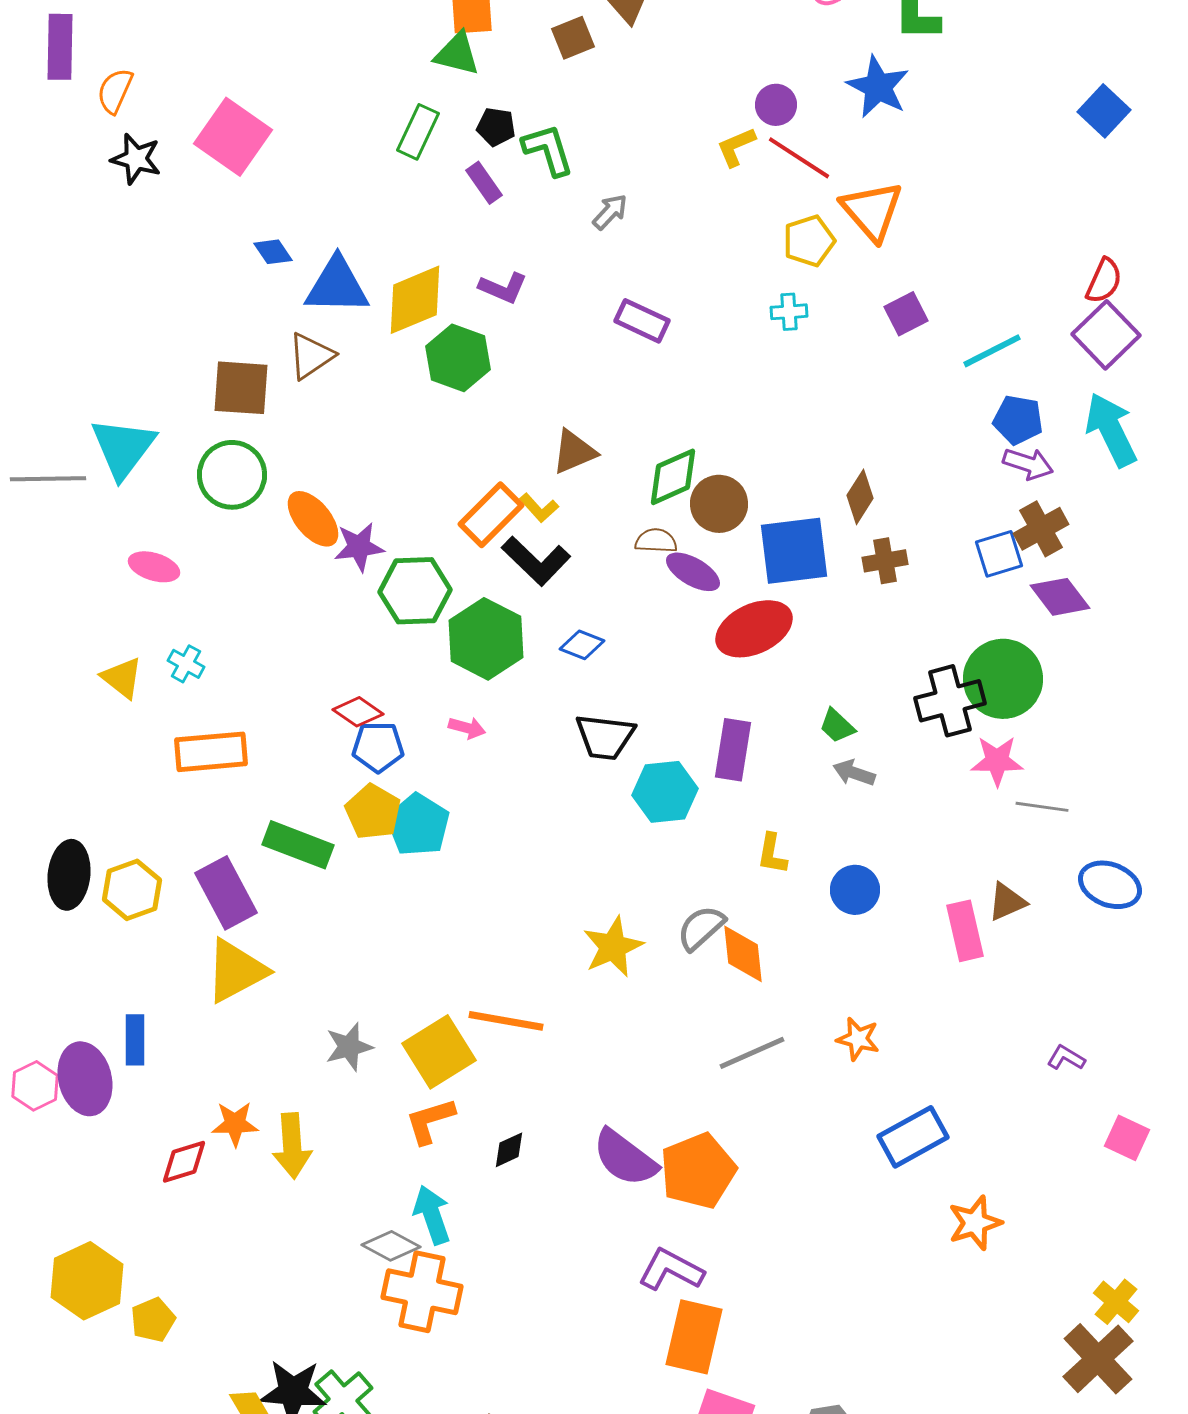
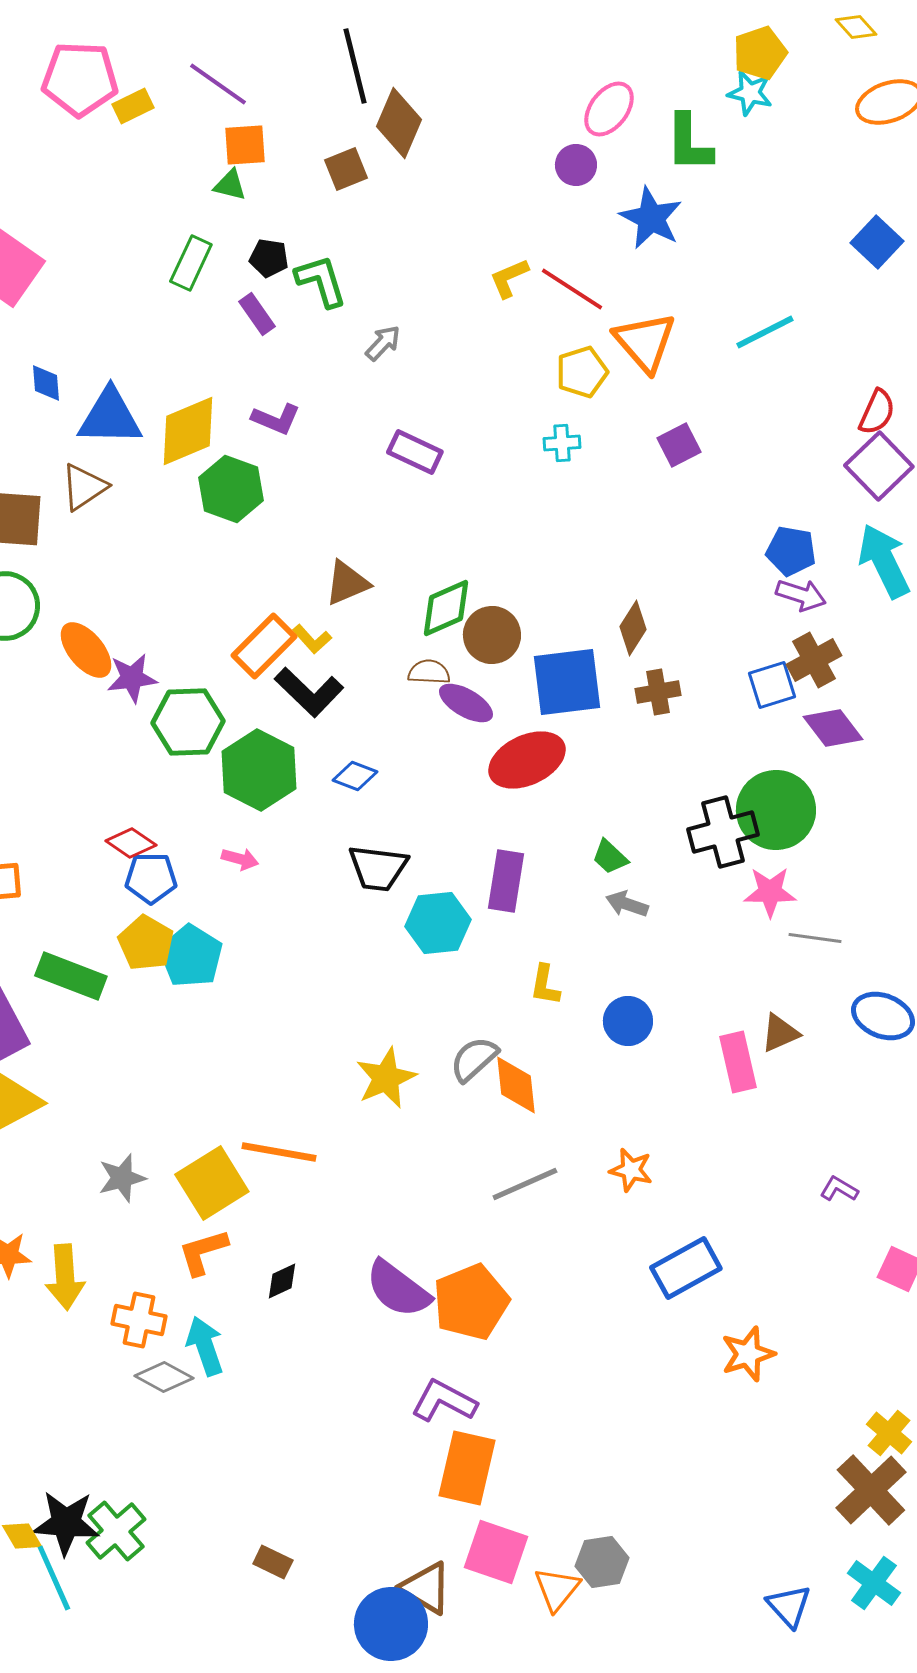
green triangle: (457, 54) -> (230, 185), size x0.7
purple circle: (776, 105) -> (576, 165), moved
blue diamond: (273, 252) -> (46, 383), turned 30
cyan line: (992, 351) -> (765, 332), moved
orange cross: (422, 1292) -> (139, 1320), moved, size x0.7

